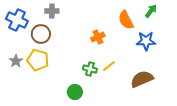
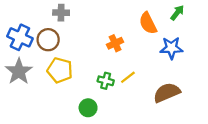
blue cross: (17, 20) -> (20, 37), moved
yellow pentagon: (38, 60) -> (60, 70), moved
gray star: (16, 61) -> (19, 71), size x1.6

